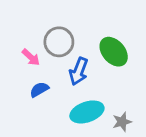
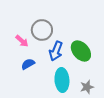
green ellipse: (114, 52) -> (81, 51), moved
cyan ellipse: (87, 112) -> (62, 80), turned -75

